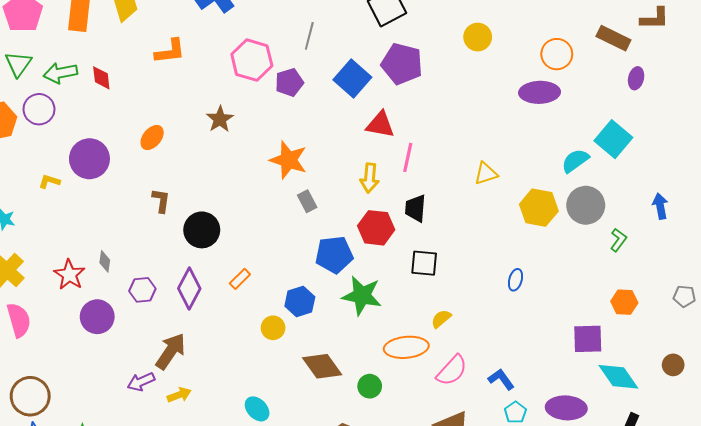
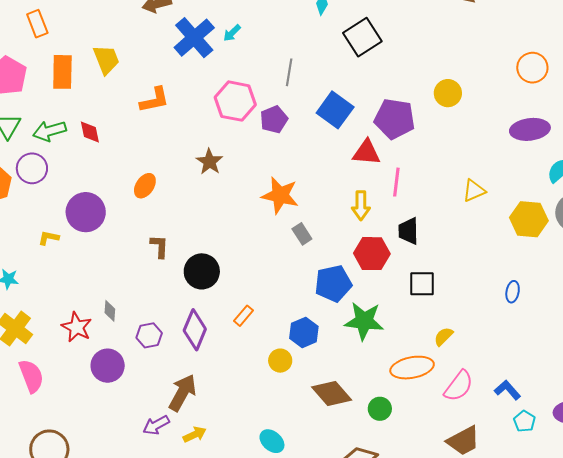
yellow circle: (478, 37) -> (448, 93), moved
purple pentagon: (402, 64) -> (395, 119), moved
purple ellipse: (540, 92) -> (530, 129), moved

